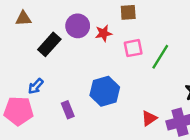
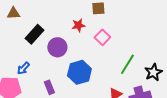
purple circle: (78, 26) -> (57, 47), moved
pink square: (133, 48) -> (102, 37), turned -35
green line: (160, 57) -> (127, 64), moved

